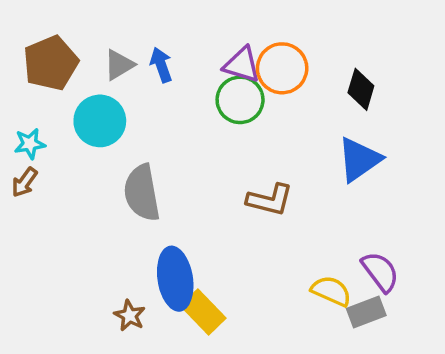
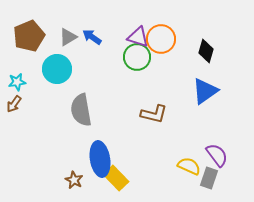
blue arrow: (161, 65) -> (92, 37), turned -36
gray rectangle: (366, 312) -> (209, 178), turned -50

